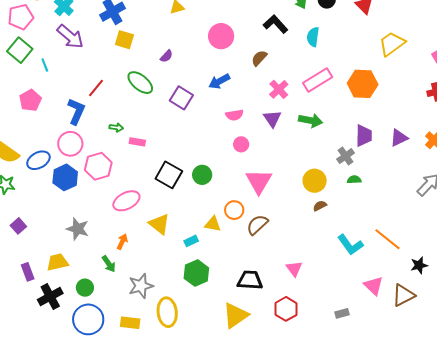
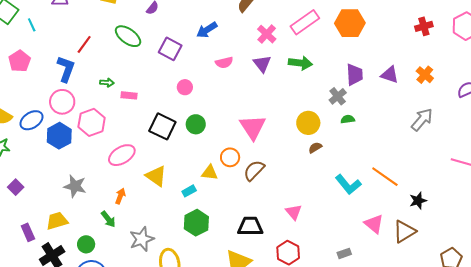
purple triangle: (399, 138) -> (390, 75), turned 48
pink circle: (241, 144) -> (185, 87), moved

